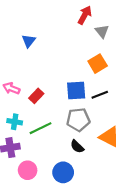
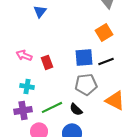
red rectangle: (36, 96) -> (47, 62), turned -64
green line: (41, 128) -> (52, 107), moved
black semicircle: (77, 147) -> (76, 109), moved

